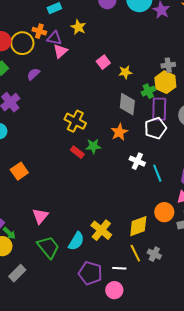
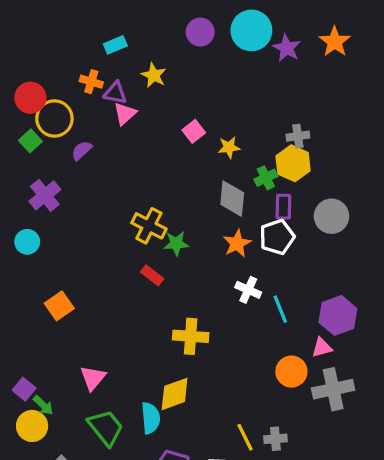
yellow circle: (22, 43) -> (54, 119), moved
purple rectangle: (159, 109) -> (283, 207), size x0.7
orange star: (119, 132) -> (237, 243), moved
green star: (93, 146) -> (176, 243), moved
yellow diamond: (138, 226) -> (175, 394), moved
yellow cross: (101, 230) -> (191, 336), moved, turned -35
cyan semicircle: (76, 241) -> (151, 418), turned -36
gray cross: (154, 254) -> (275, 439), turned -32

